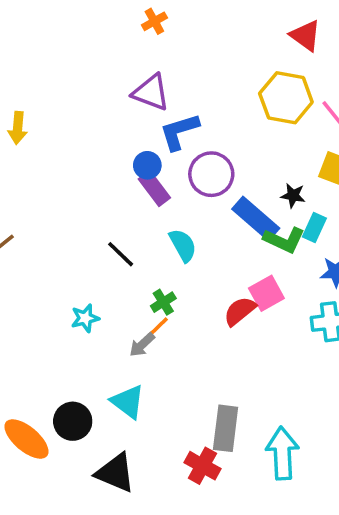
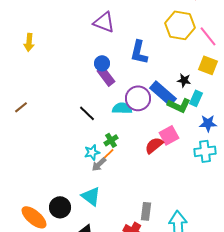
blue L-shape: (179, 132) -> (139, 52), moved, turned -60
purple circle: (211, 174) -> (138, 98), moved
cyan semicircle: (183, 245) -> (122, 108), turned -60
cyan star: (85, 318) -> (92, 152), moved
gray rectangle: (226, 428) -> (146, 211), size x0.7

